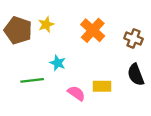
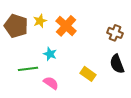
orange cross: (93, 30) -> (66, 26), moved
yellow rectangle: (102, 86) -> (88, 74), turned 35
pink semicircle: (76, 93) -> (51, 83), moved

